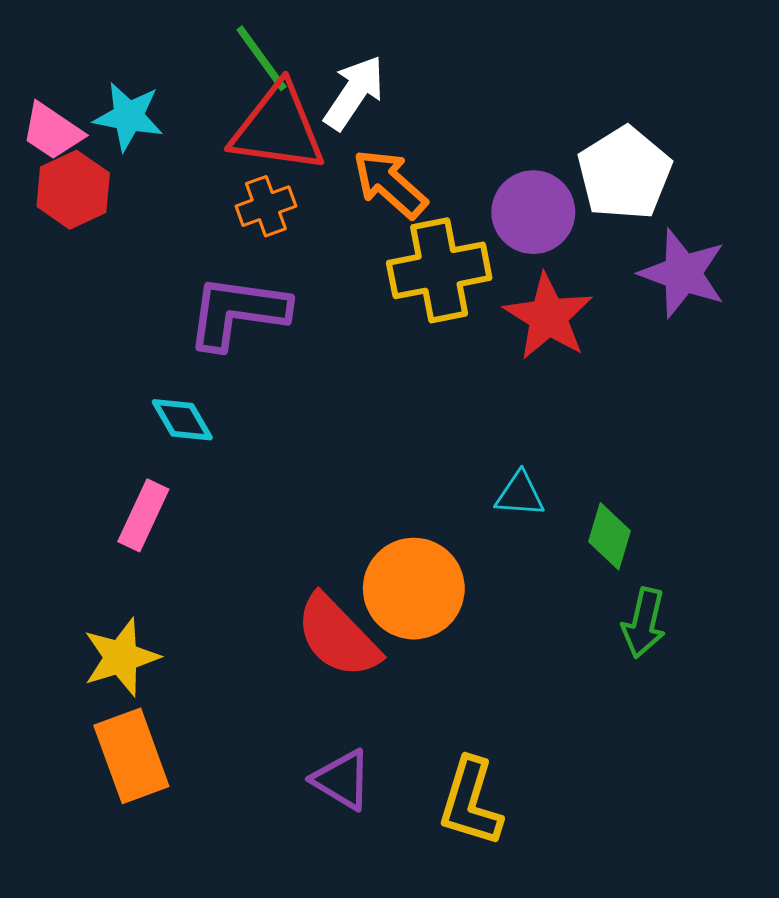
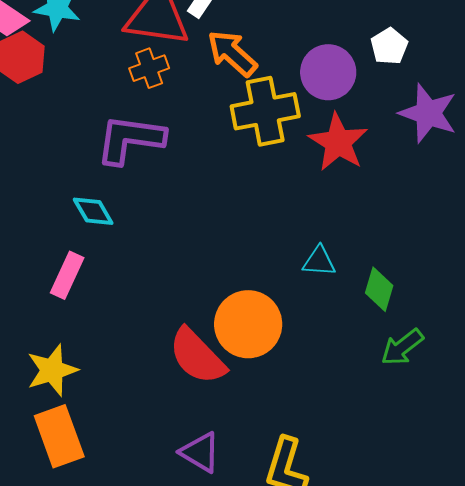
white pentagon: (624, 173) -> (389, 46), size x0.6
green arrow: (644, 623) -> (402, 347), turned 39

